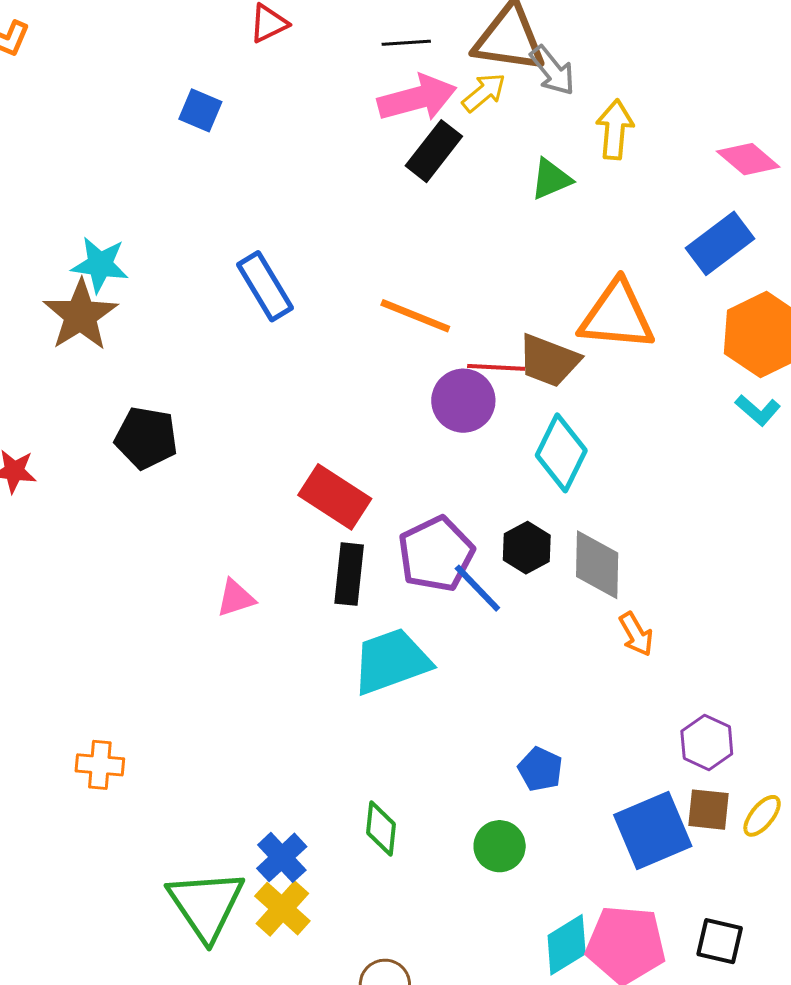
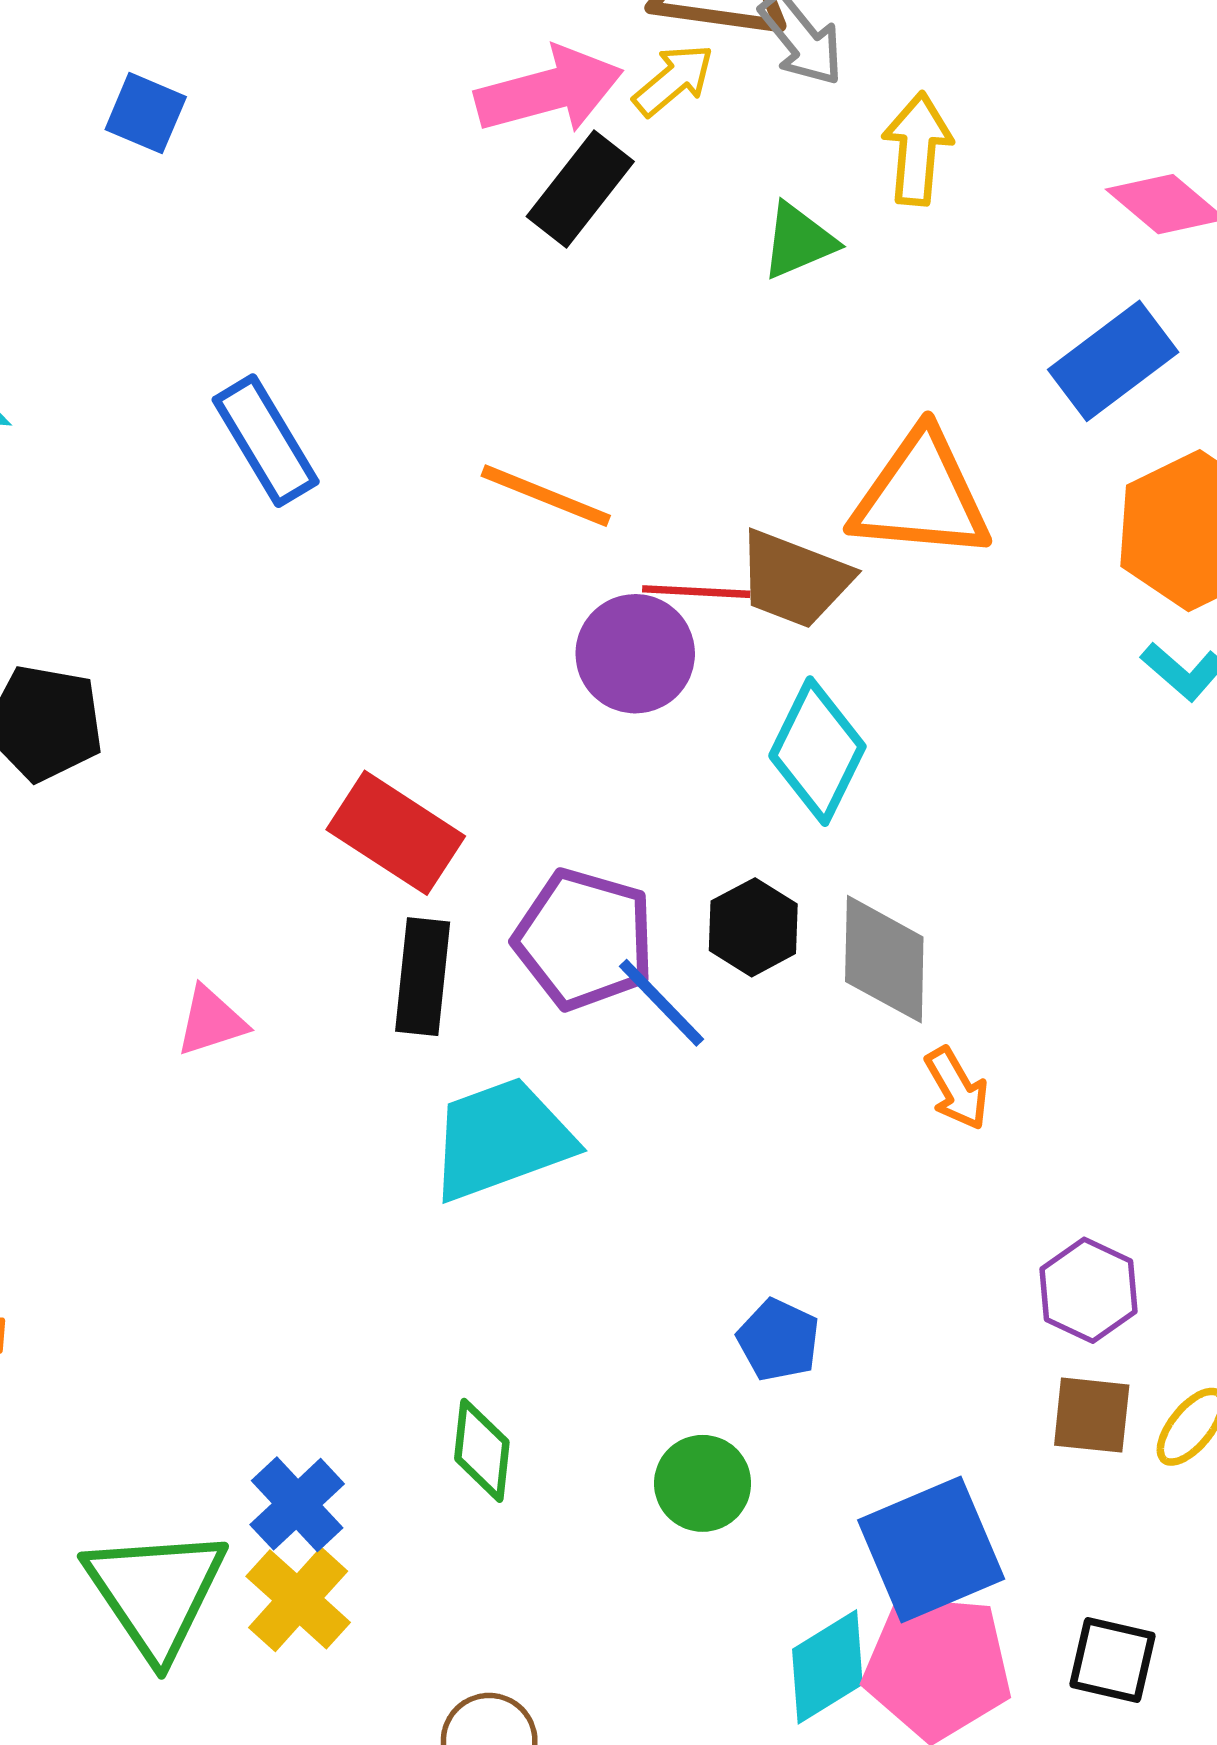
purple pentagon: (436, 554) -> (584, 939), turned -30
blue square: (653, 830) -> (931, 1549), moved

